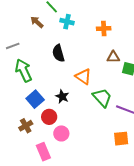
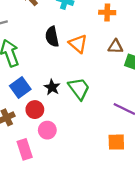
orange triangle: (83, 77) -> (78, 44), moved
green trapezoid: (102, 98) -> (79, 89), moved

